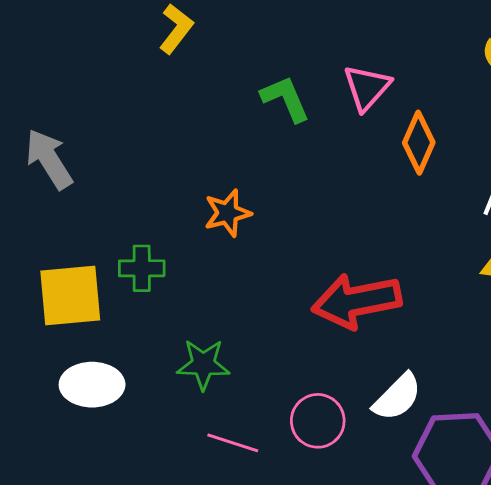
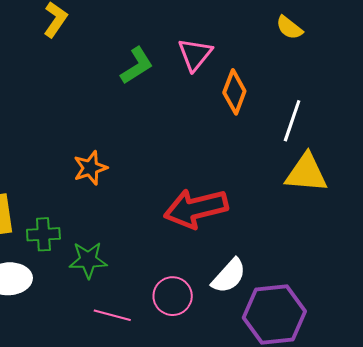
green L-shape: (285, 99) -> (137, 66), turned 84
orange star: (228, 213) -> (90, 168), moved
green cross: (142, 268) -> (43, 234), moved

